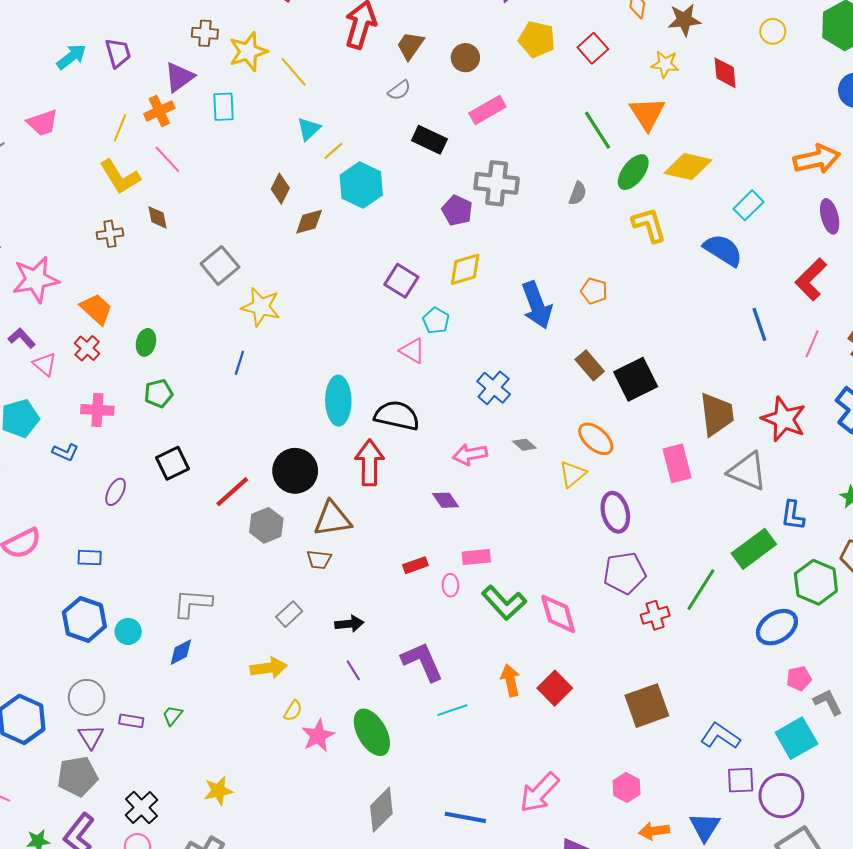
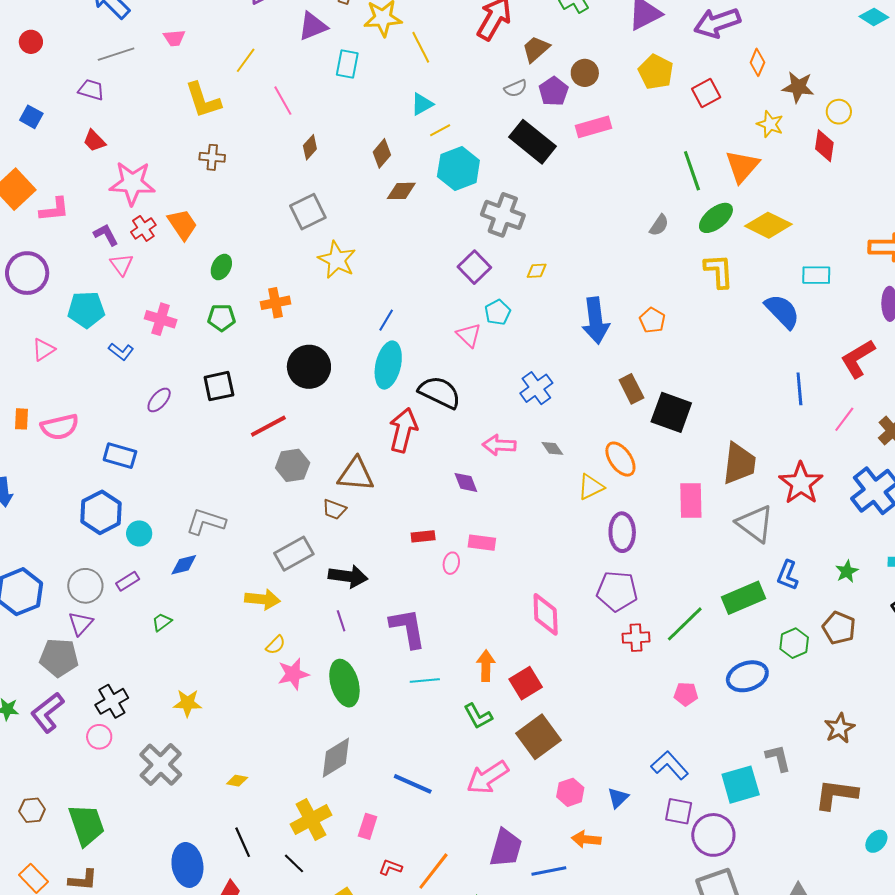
yellow circle: (773, 31) -> (839, 112), moved
orange cross: (159, 111) -> (275, 303), moved
pink trapezoid: (42, 123) -> (174, 38), size x0.7
black rectangle: (429, 140) -> (533, 142), size x1.4
yellow L-shape: (120, 177) -> (203, 100), moved
gray cross: (497, 183) -> (503, 215), moved
cyan rectangle: (748, 205) -> (816, 275), turned 32
purple pentagon: (457, 211) -> (554, 91), moved
brown diamond: (158, 217) -> (310, 147), moved, turned 40
yellow diamond: (465, 269) -> (537, 271), size x0.6
red cross: (87, 348) -> (143, 228), moved
blue line: (239, 363) -> (386, 320), moved
black square: (636, 379) -> (671, 412), turned 33
black circle: (295, 471) -> (309, 367), moved
blue rectangle: (90, 558) -> (120, 456), size x1.4
green hexagon: (816, 582) -> (794, 643), size x0.7
green L-shape: (504, 603) -> (478, 716), moved, size x0.7
gray rectangle: (289, 614) -> (294, 554), size x1.5
black arrow: (349, 624) -> (348, 576), size x1.4
pink pentagon: (799, 678) -> (686, 694), moved
brown square: (647, 706) -> (539, 737), moved, turned -30
purple rectangle: (131, 721) -> (128, 581), moved, turned -55
blue triangle: (705, 827) -> (618, 798), moved, size x0.7

